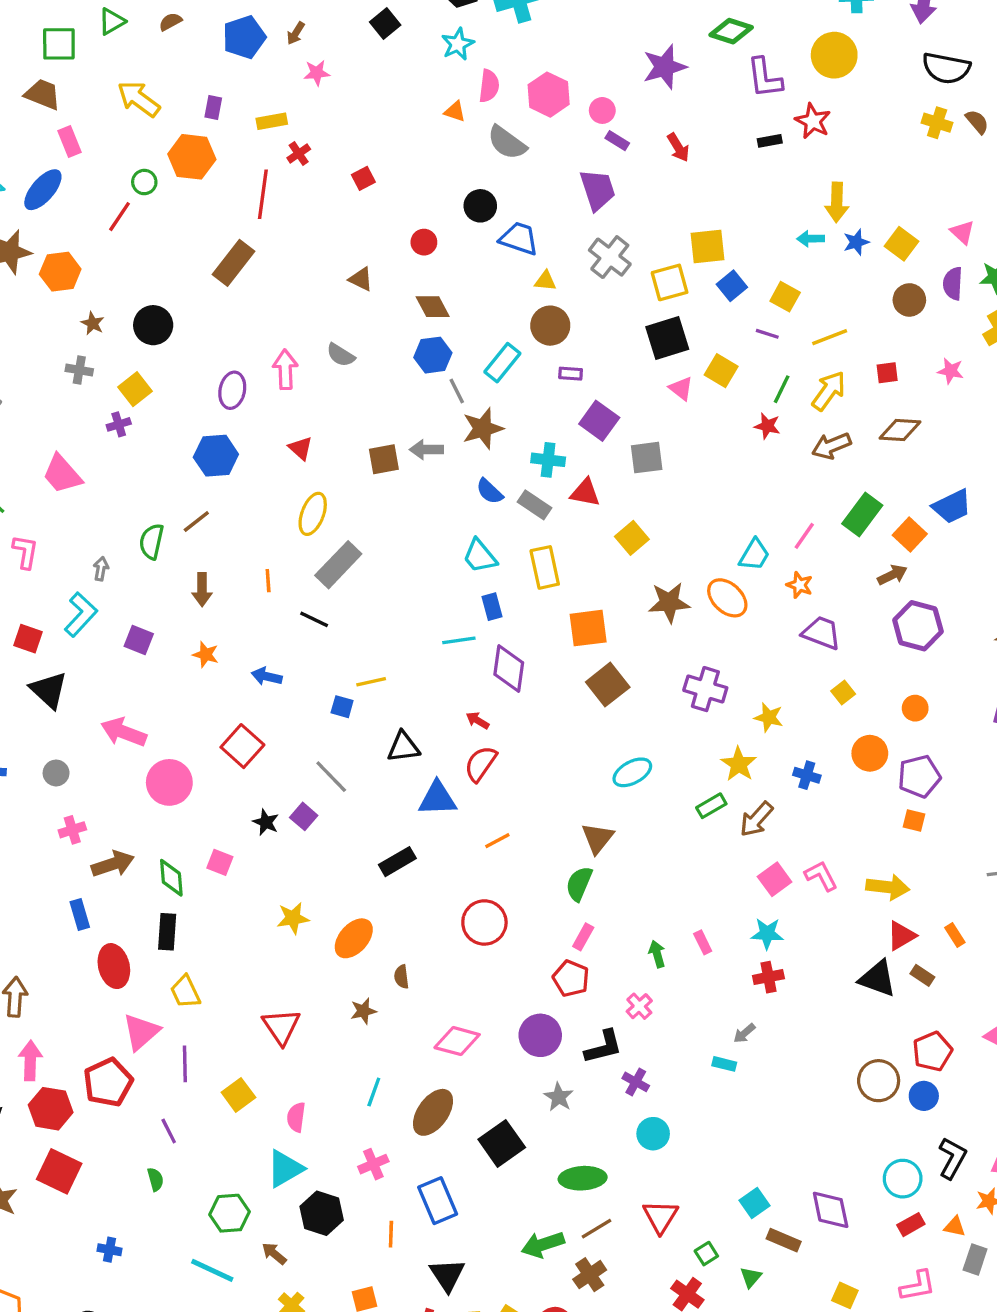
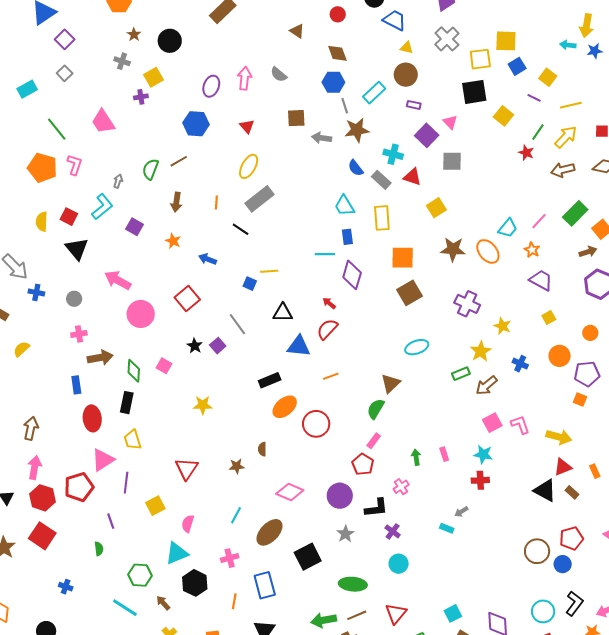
pink triangle: (681, 388) -> (450, 122), moved
brown square: (384, 459) -> (296, 118), moved
orange ellipse: (354, 938) -> (285, 407), moved

